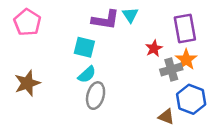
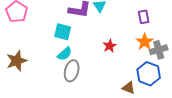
purple rectangle: (185, 29) -> (144, 17), size x0.6
red star: (154, 48) -> (110, 46), moved
gray cross: (171, 70) -> (159, 50), moved

